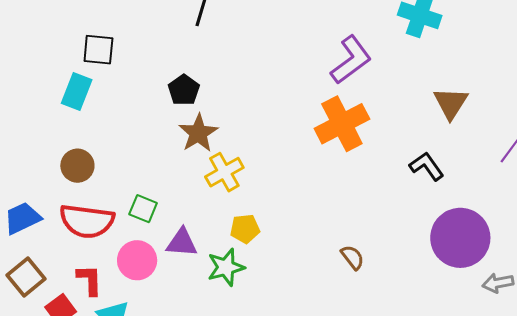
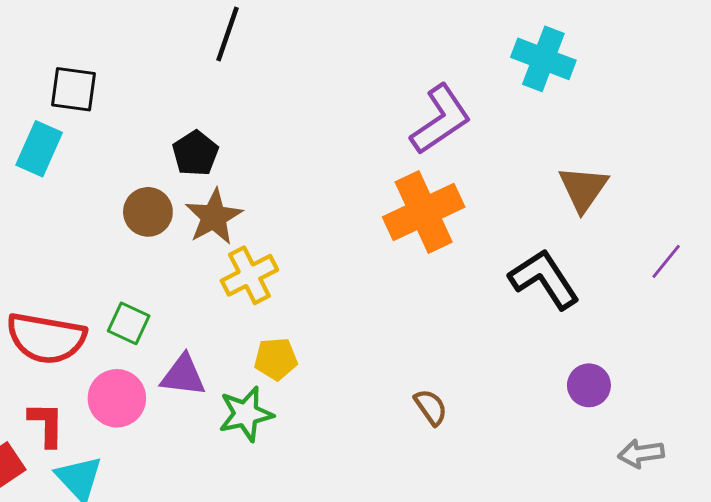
brown circle: (77, 166) -> (148, 212), moved
black L-shape: (427, 166) -> (544, 279), size x1.4
purple circle: (460, 238) -> (589, 385), size x0.5

